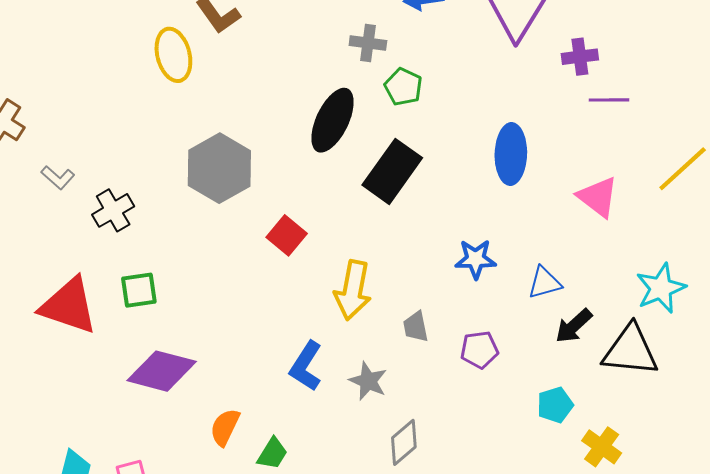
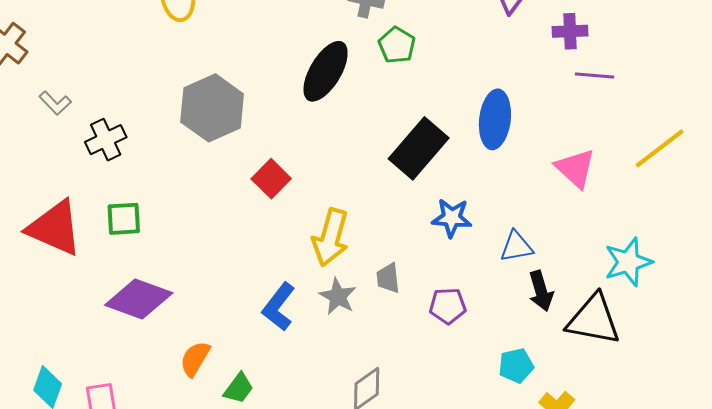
black rectangle: (392, 171) -> (419, 148), moved
black arrow: (574, 326) -> (541, 291), turned -69
gray star: (368, 381) -> (338, 296), moved

